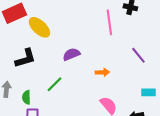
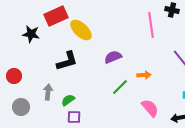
green line: (54, 84) -> (120, 87), moved
green semicircle: (26, 97) -> (68, 100), turned 56

